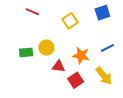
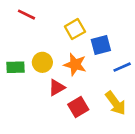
blue square: (102, 13) -> (101, 45), moved
orange star: (81, 55) -> (75, 65), moved
red triangle: (58, 66) -> (57, 88), turned -40

